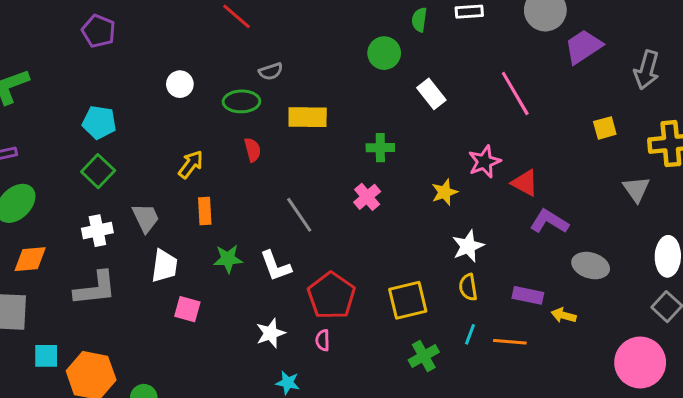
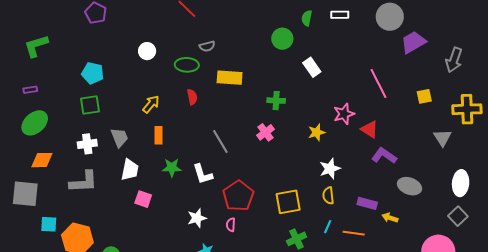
pink line: (515, 93) -> (378, 84), moved
green square: (98, 171) -> (90, 105), turned 35

